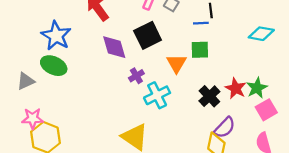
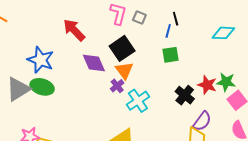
blue line: (201, 23) -> (168, 31), turned -64
orange triangle: (176, 63) -> (124, 70), moved
gray triangle: (26, 81) -> (18, 89), moved, size x1.5
green star: (257, 88) -> (226, 82), turned -30

